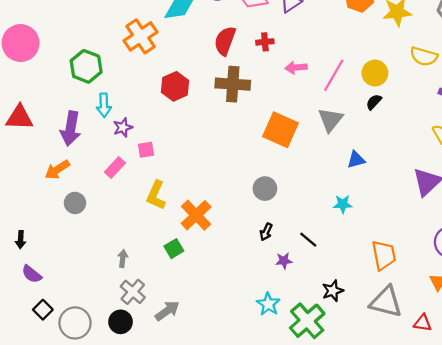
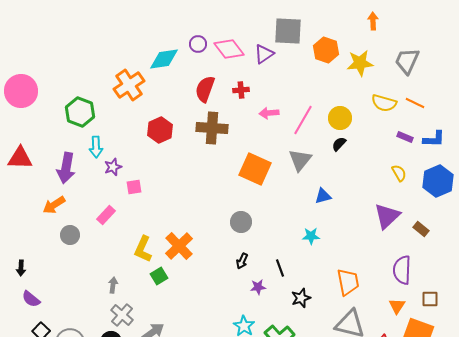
pink rectangle: (115, 167) -> (106, 215), moved
yellow L-shape: (156, 195) -> (143, 249), moved
black line: (308, 240) -> (280, 268), turned 30
black star: (333, 291) -> (301, 298), moved

